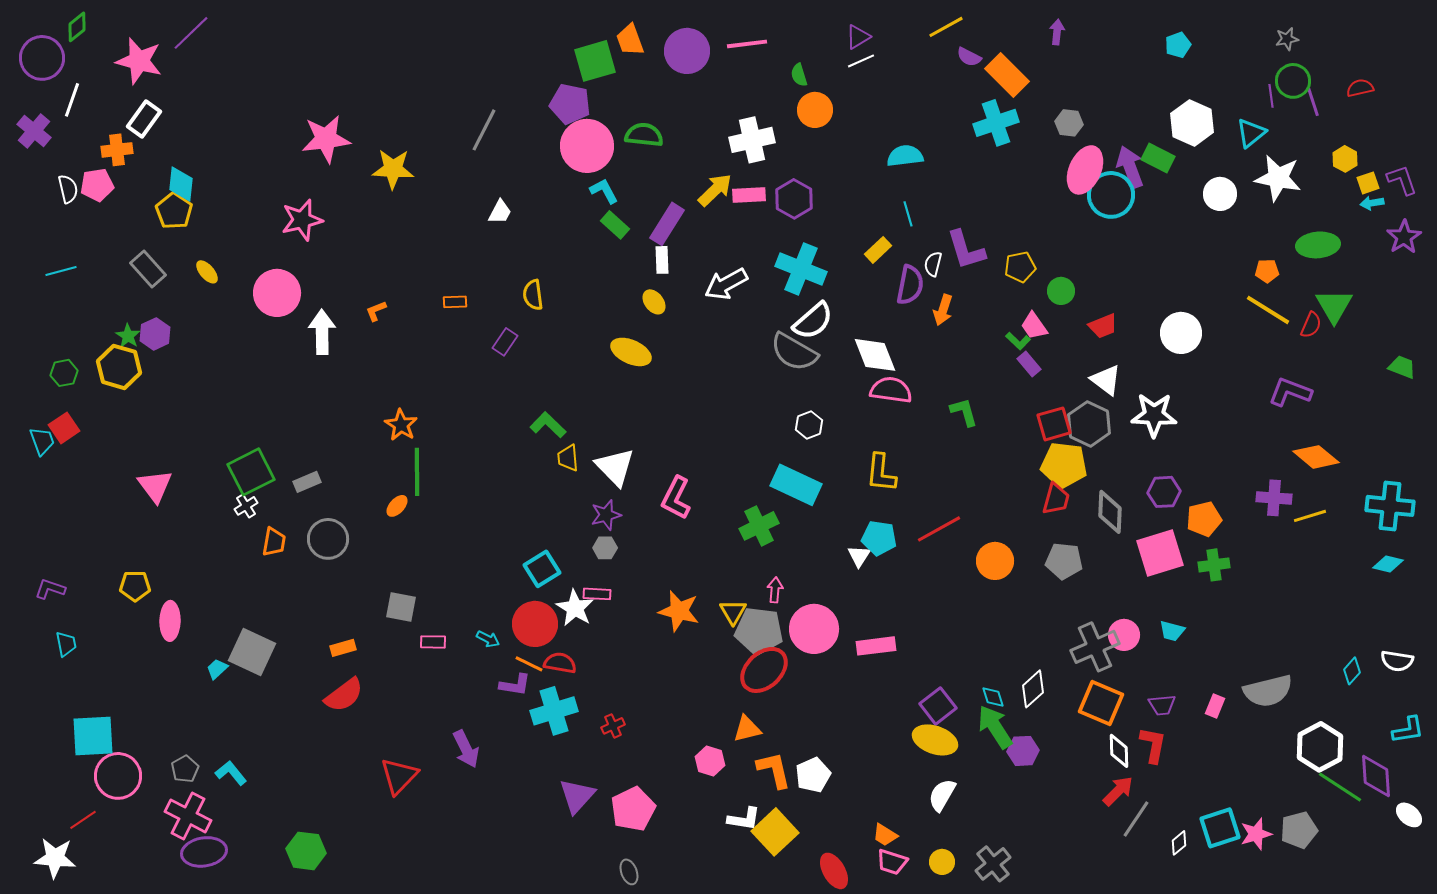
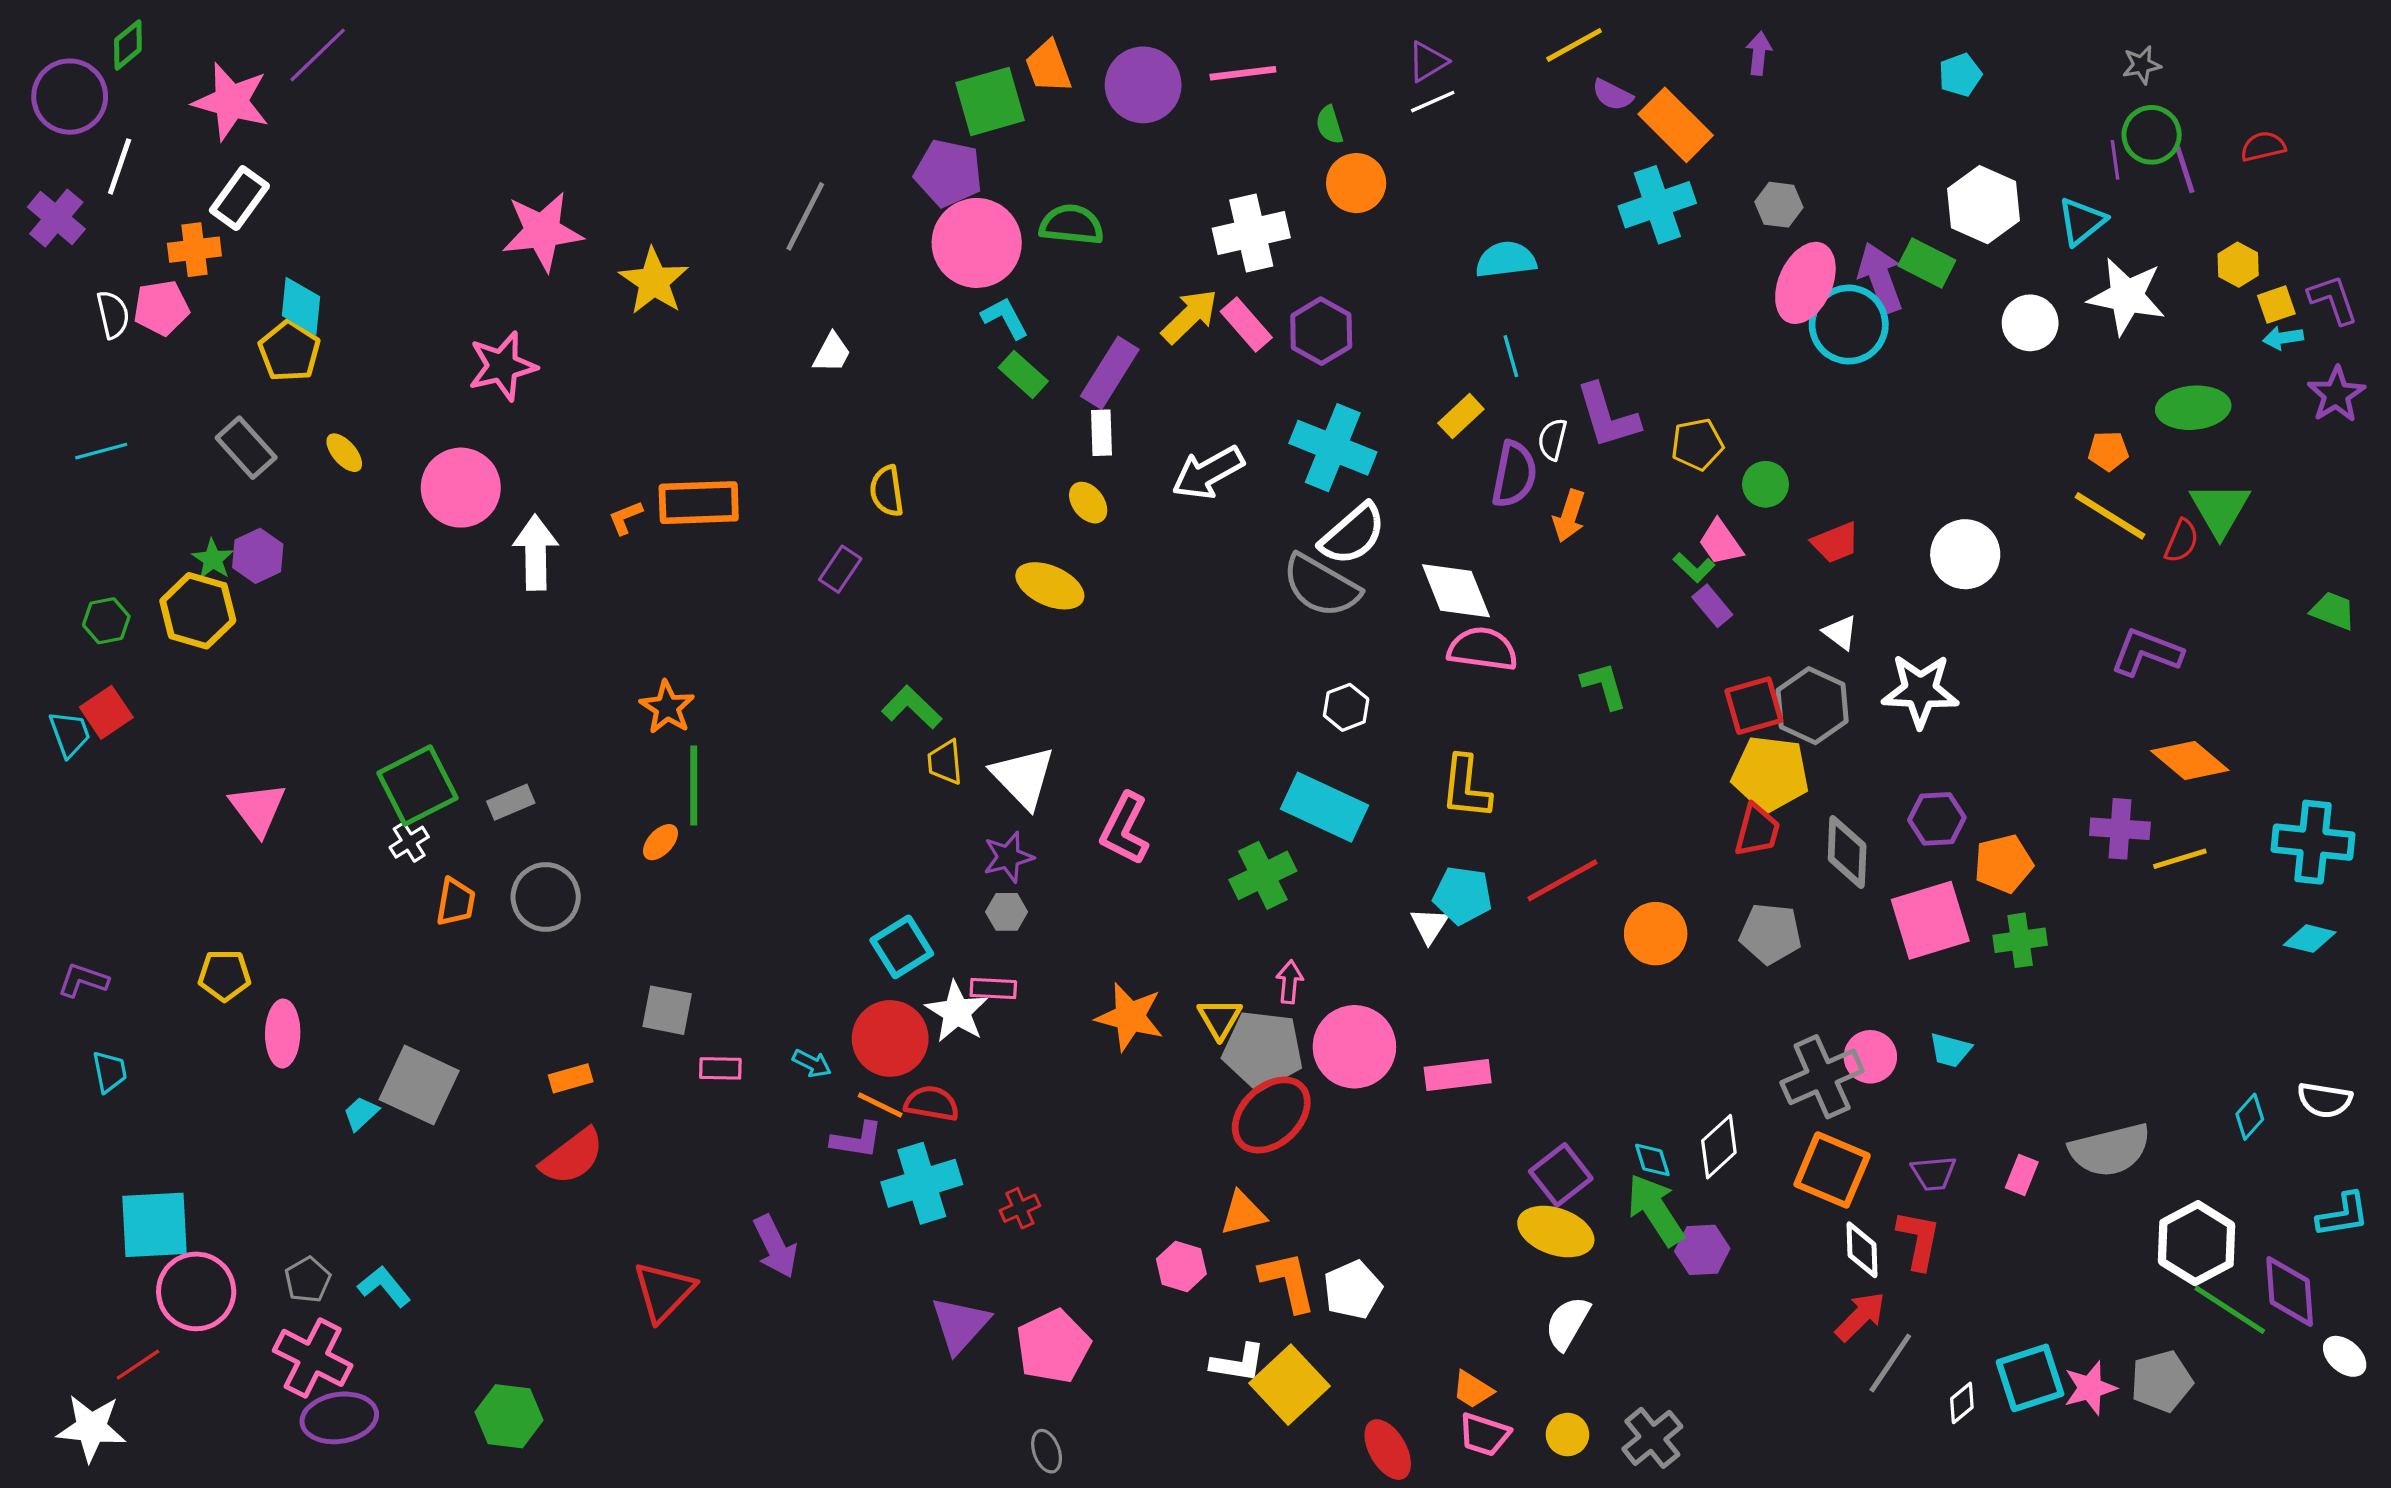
yellow star: (393, 169) -> (654, 281), turned 30
pink rectangle: (749, 195) -> (1246, 325), turned 52
orange rectangle: (455, 302) -> (699, 503), moved, size x2.0
white triangle: (1106, 380) -> (1840, 632), size x0.7

